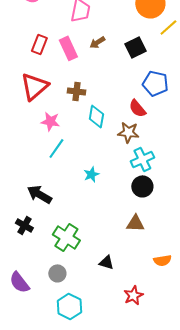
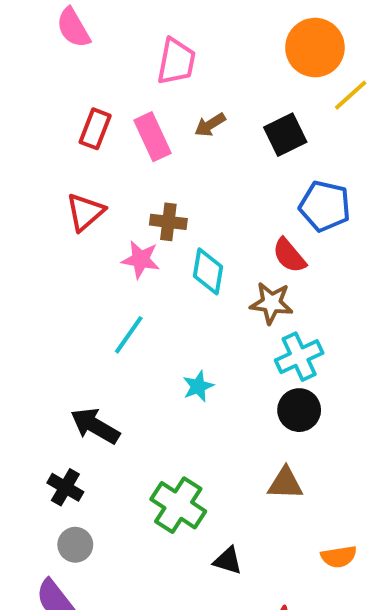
red triangle: (34, 86) -> (85, 212), size x0.7
pink star: (50, 121) -> (141, 259), moved
green cross: (66, 237) -> (178, 505), moved
gray circle: (57, 273) -> (75, 545), moved

